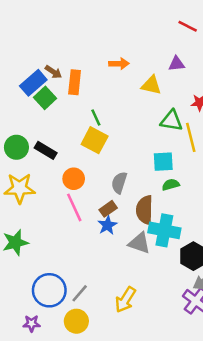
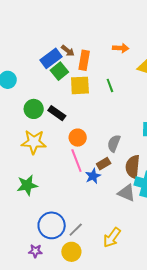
green line: (96, 117) -> (110, 85), moved
yellow square: (95, 140) -> (80, 85), moved, turned -35
blue star: (107, 225) -> (93, 176), moved

